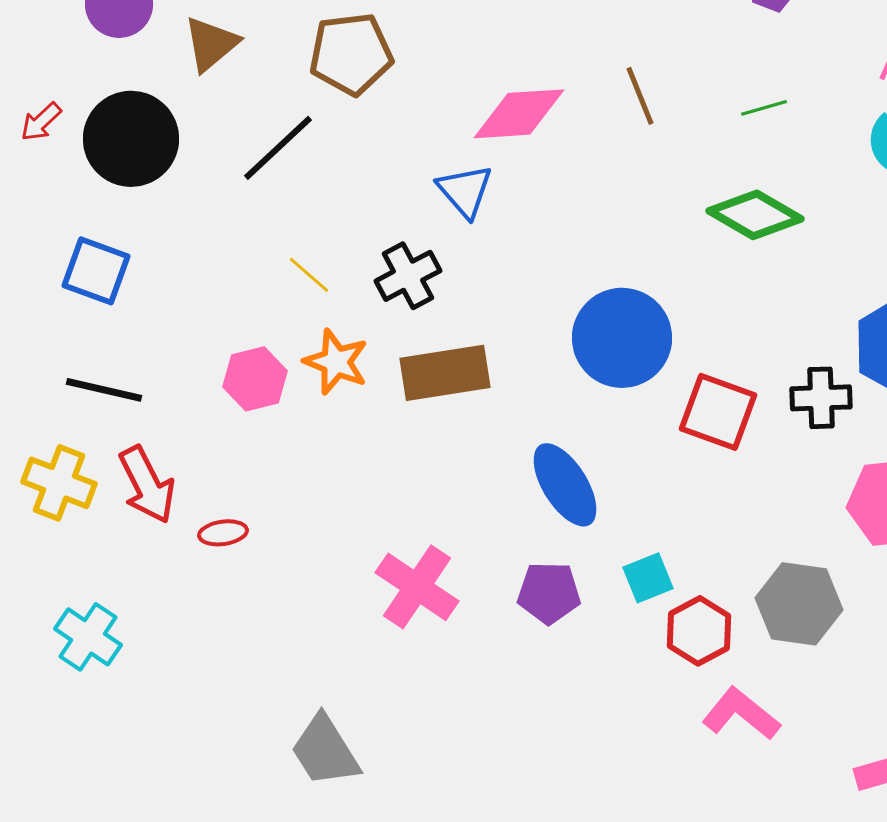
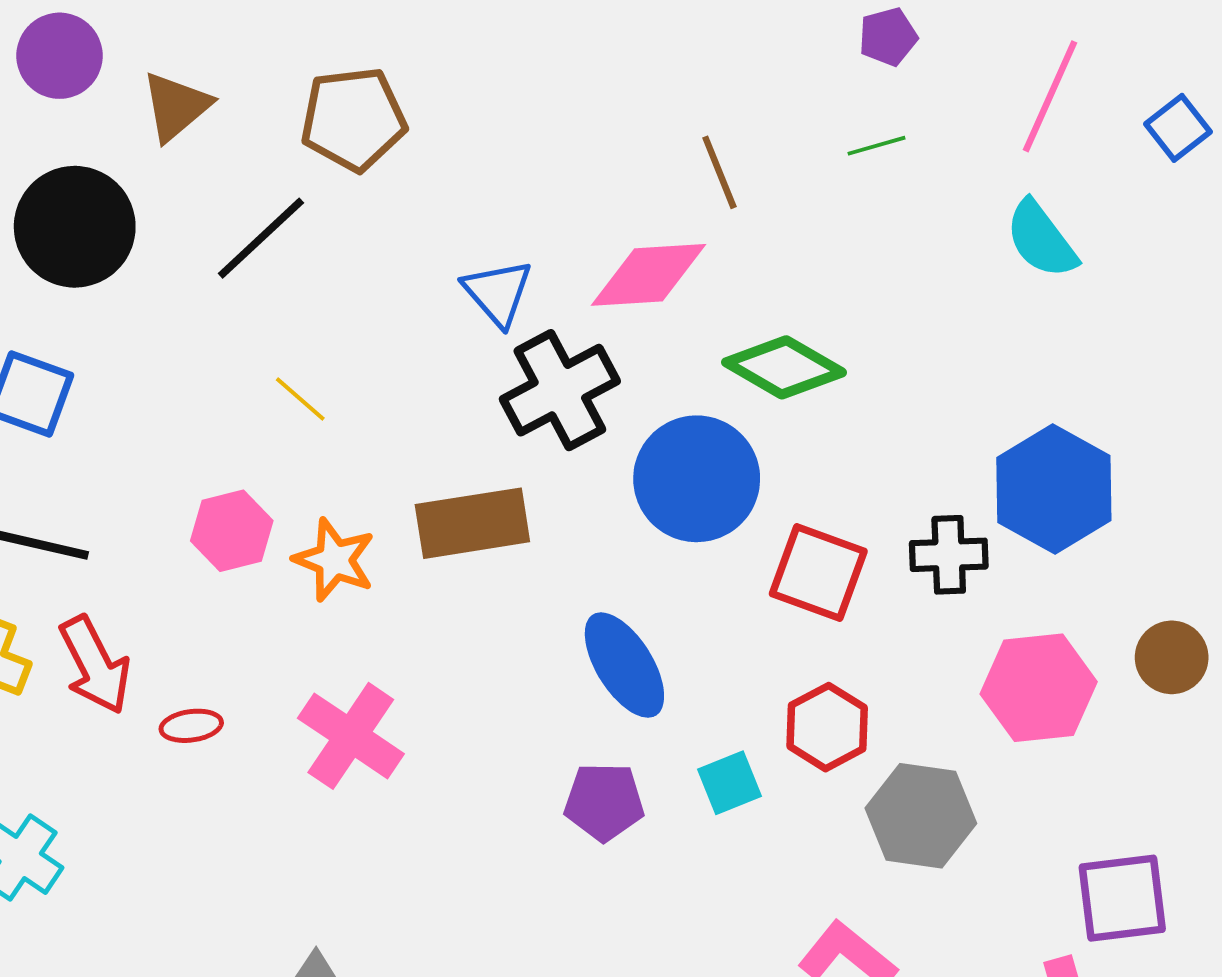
green line: (764, 108) -> (877, 146), moved
pink diamond: (519, 114) -> (649, 275), moved
green diamond: (755, 215) -> (784, 367), moved
black cross: (408, 276) -> (560, 390), moved, size x1.4
orange star: (336, 362) -> (334, 560), moved
pink cross: (417, 587) -> (351, 736), moved
red hexagon: (699, 631) -> (827, 727), moved

